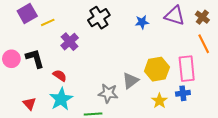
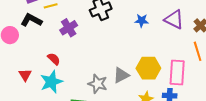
black L-shape: (35, 58) -> (31, 20), moved, turned -55
red triangle: (29, 104) -> (25, 75), moved

